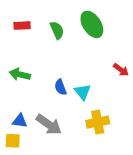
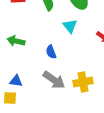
cyan triangle: (83, 92) -> (70, 26), moved
gray arrow: (49, 124) -> (54, 80), moved

